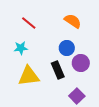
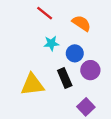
red line: (29, 23) -> (45, 13), moved
cyan star: (21, 48) -> (51, 43), moved

